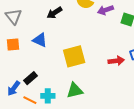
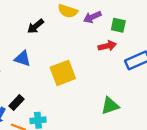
red arrow: (116, 61) -> (107, 46), moved
green triangle: (75, 90) -> (110, 106), moved

